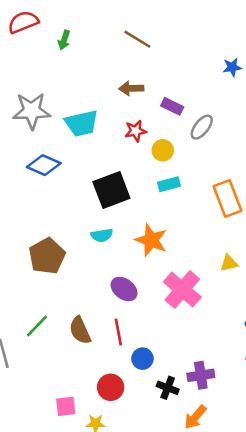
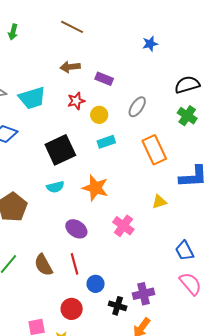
gray ellipse: (202, 127) -> (137, 107), moved
pink cross: (182, 290) -> (123, 226), size x0.7

